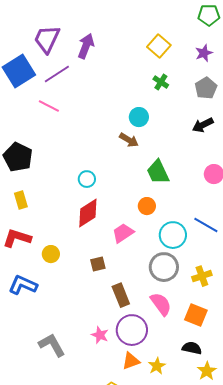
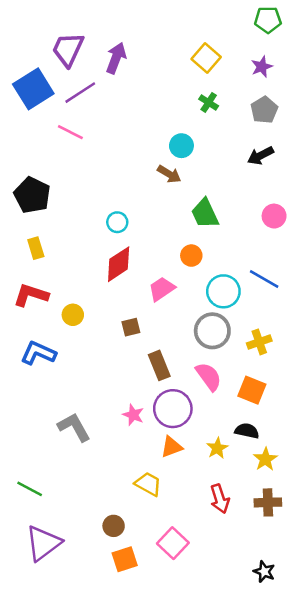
yellow star: (157, 366) -> (217, 448), moved

